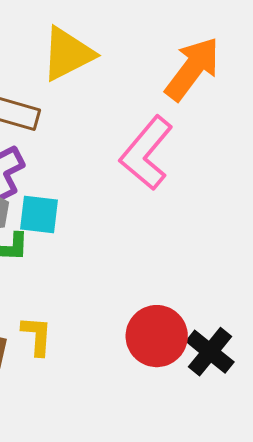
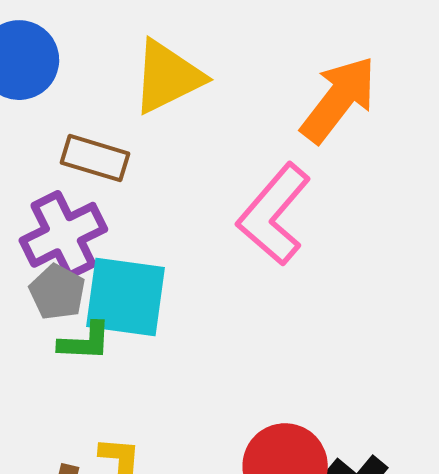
cyan square: (39, 215) -> (126, 297), size x1.5

